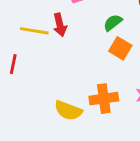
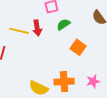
green semicircle: (113, 23) -> (63, 24), moved

